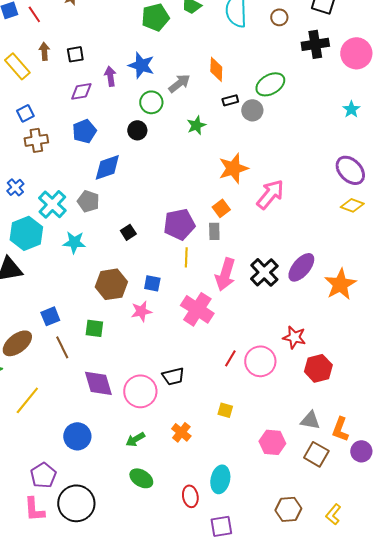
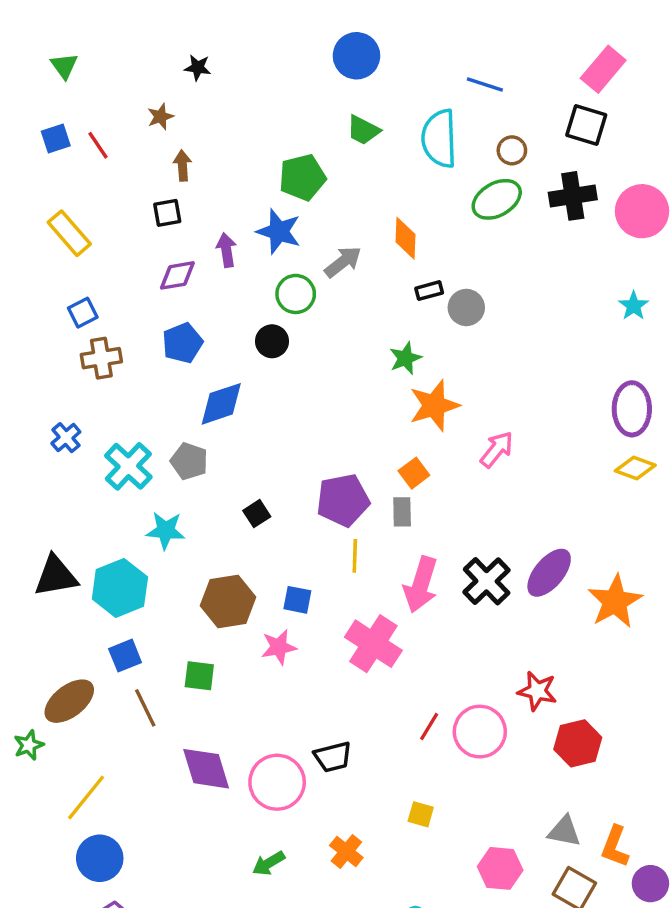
green pentagon: (155, 17) -> (302, 177), moved
brown arrow: (44, 51) -> (182, 166), moved
green ellipse: (270, 84) -> (497, 199), moved
green star: (196, 125) -> (405, 358), moved
purple ellipse: (350, 170) -> (632, 409), turned 44
pink arrow: (270, 194) -> (497, 449), size x0.7
cyan hexagon: (26, 233) -> (120, 588), moved
blue circle: (77, 436) -> (100, 858), moved

